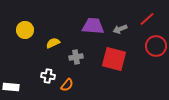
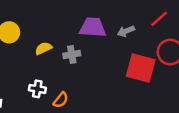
gray cross: (76, 57) -> (72, 54), moved
red square: (114, 59) -> (141, 68), moved

